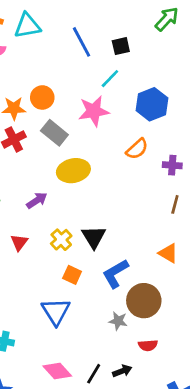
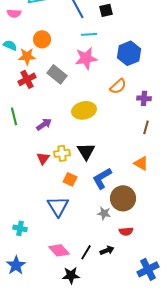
cyan line: (110, 79) -> (89, 34), moved, turned 42
orange circle: (42, 97) -> (42, 39), moved
yellow ellipse: (73, 171) -> (84, 110), moved
yellow cross: (61, 240) -> (62, 153), turned 35
red triangle: (19, 242) -> (43, 158), moved

